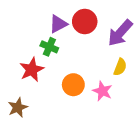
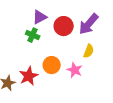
red circle: (85, 22) -> (64, 26), moved
red star: (32, 70) -> (29, 76), moved

